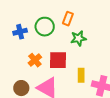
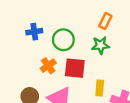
orange rectangle: (68, 19) -> (105, 21), moved
green circle: (45, 27) -> (63, 40), moved

